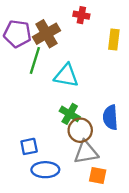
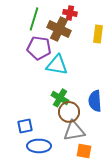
purple pentagon: (17, 34) -> (39, 48), moved
brown cross: (46, 34) -> (59, 29), moved, turned -35
green line: (35, 60) -> (34, 19), moved

